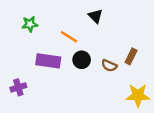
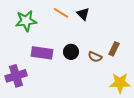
green star: (30, 24) -> (26, 21), size x1.5
orange line: (69, 37) -> (61, 13), moved
purple cross: (18, 87) -> (16, 76), size x1.5

